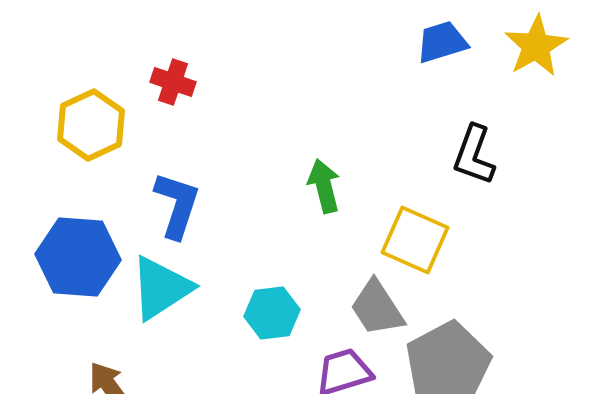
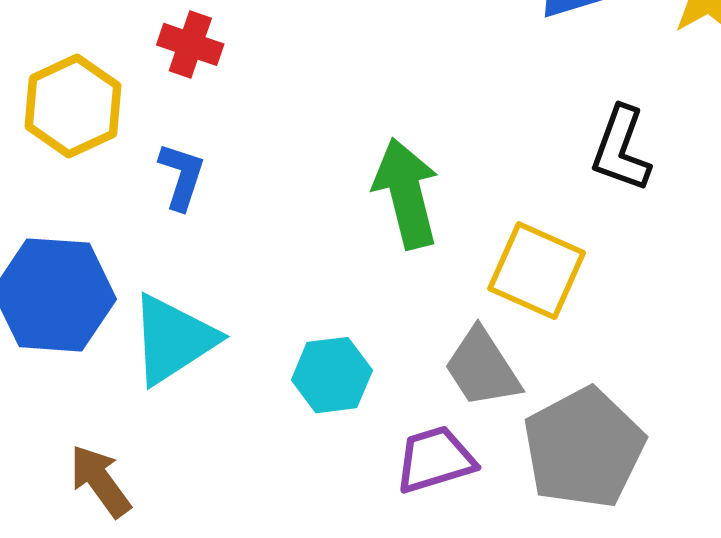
green arrow: (324, 186) -> (406, 193), size x1.4
blue L-shape: (177, 205) -> (182, 176), moved, size x0.7

